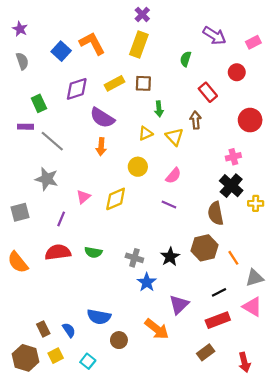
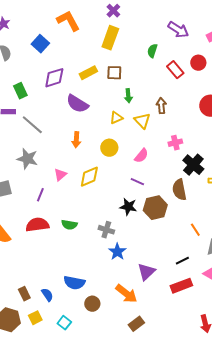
orange L-shape: (92, 43) -> (68, 21), moved
red rectangle: (208, 92) -> (175, 70), moved
orange arrow: (101, 147) -> (76, 140), moved
pink cross: (233, 157) -> (175, 143), moved
brown hexagon: (204, 248) -> (155, 208), moved
black star: (170, 257) -> (128, 207), moved, turned -30
brown rectangle: (206, 352) -> (136, 324), moved

